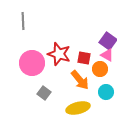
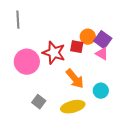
red square: (84, 58) -> (77, 47), moved
orange circle: (100, 69) -> (88, 37), moved
gray square: (44, 93) -> (39, 102), moved

